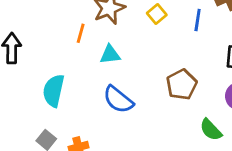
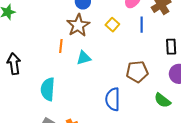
brown pentagon: (182, 85) -> (137, 72), turned 30
blue semicircle: (118, 100) -> (113, 99), moved, turned 60

